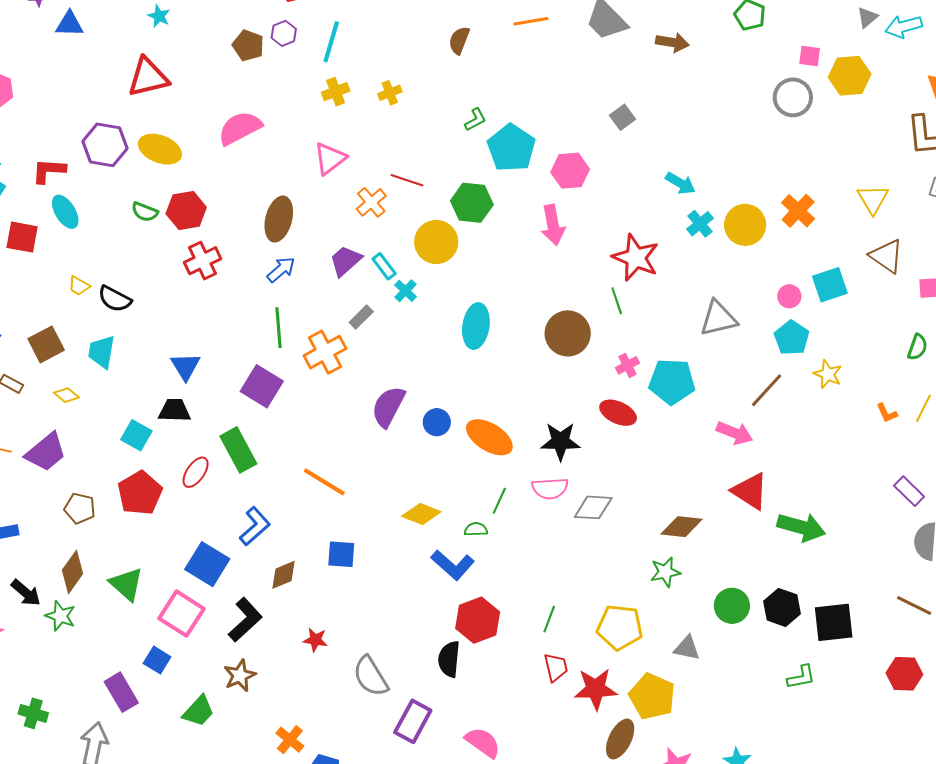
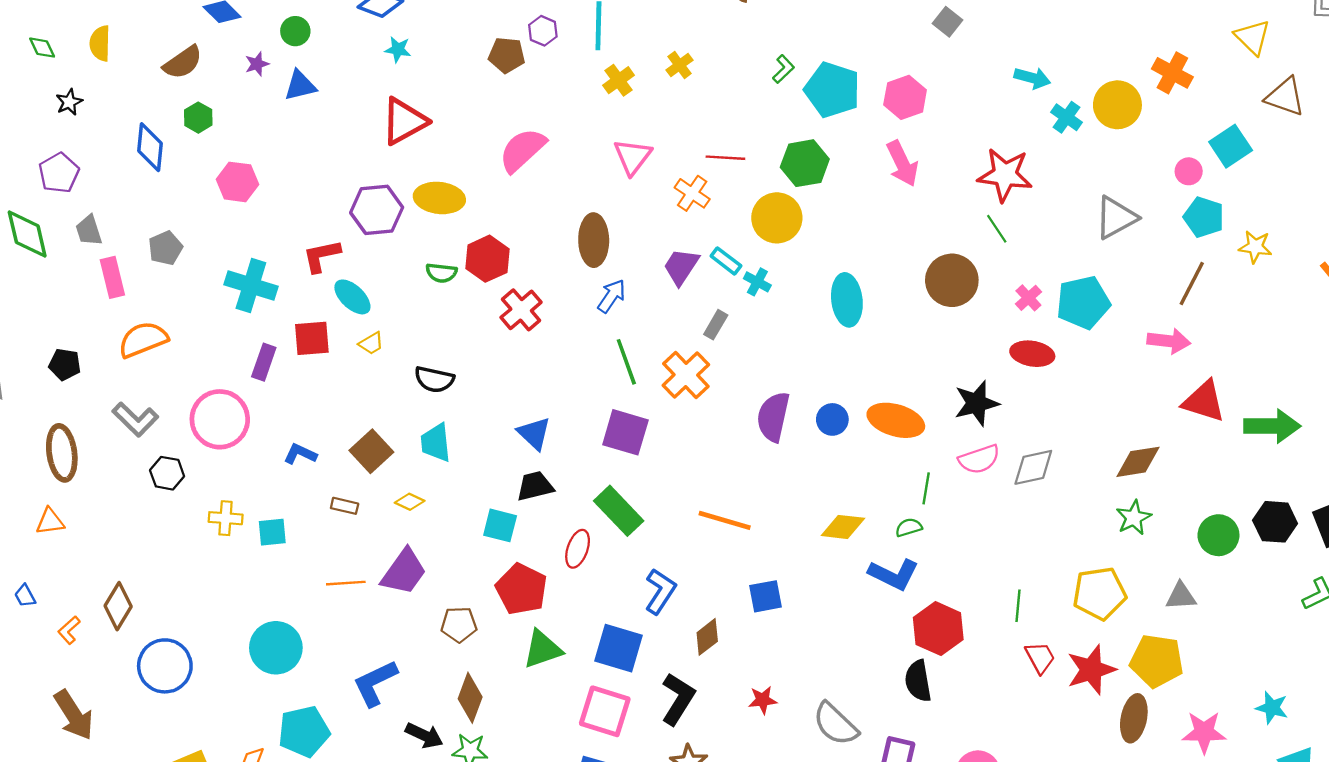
yellow trapezoid: (79, 286) -> (371, 343), moved, turned -45
green triangle: (126, 584) -> (542, 649), moved, turned -45

